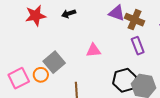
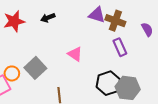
pink triangle: (94, 50) -> (75, 54), turned 42
orange circle: (41, 75) -> (12, 73), moved

